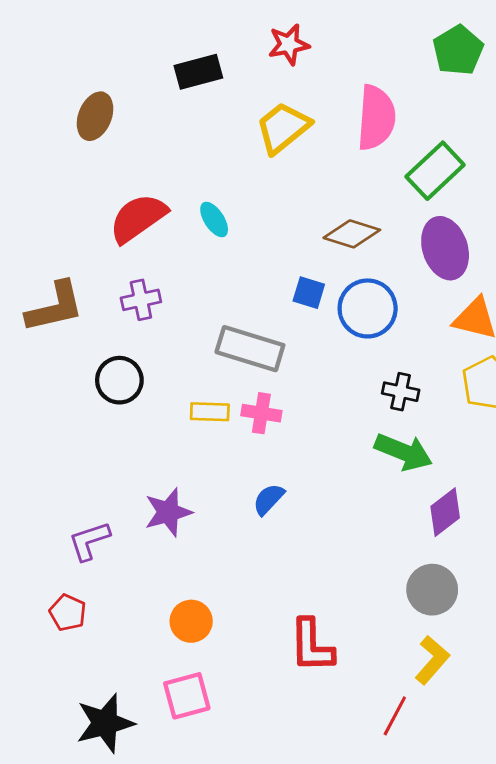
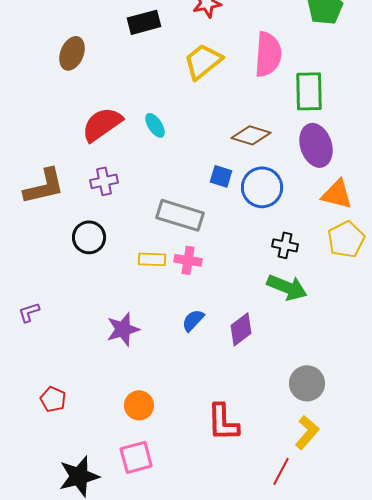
green rectangle: (435, 171) -> (309, 91), turned -48
purple diamond: (445, 512) -> (241, 329), moved
purple L-shape: (89, 541) -> (29, 312), moved, size x0.7

